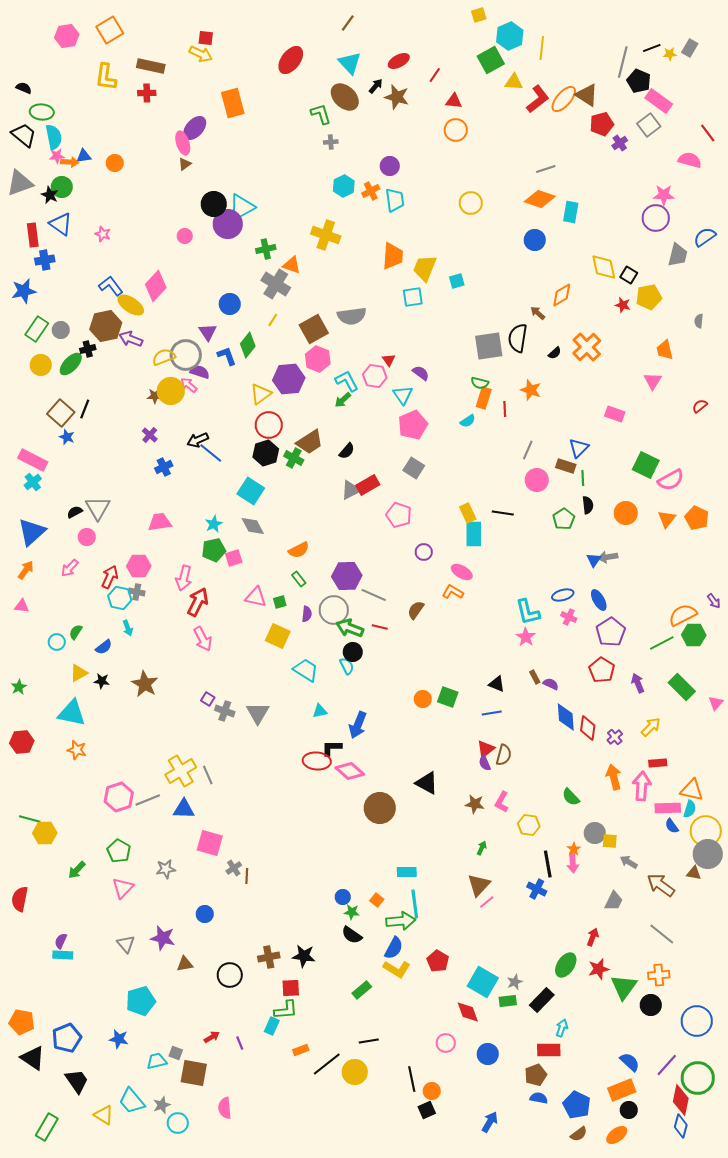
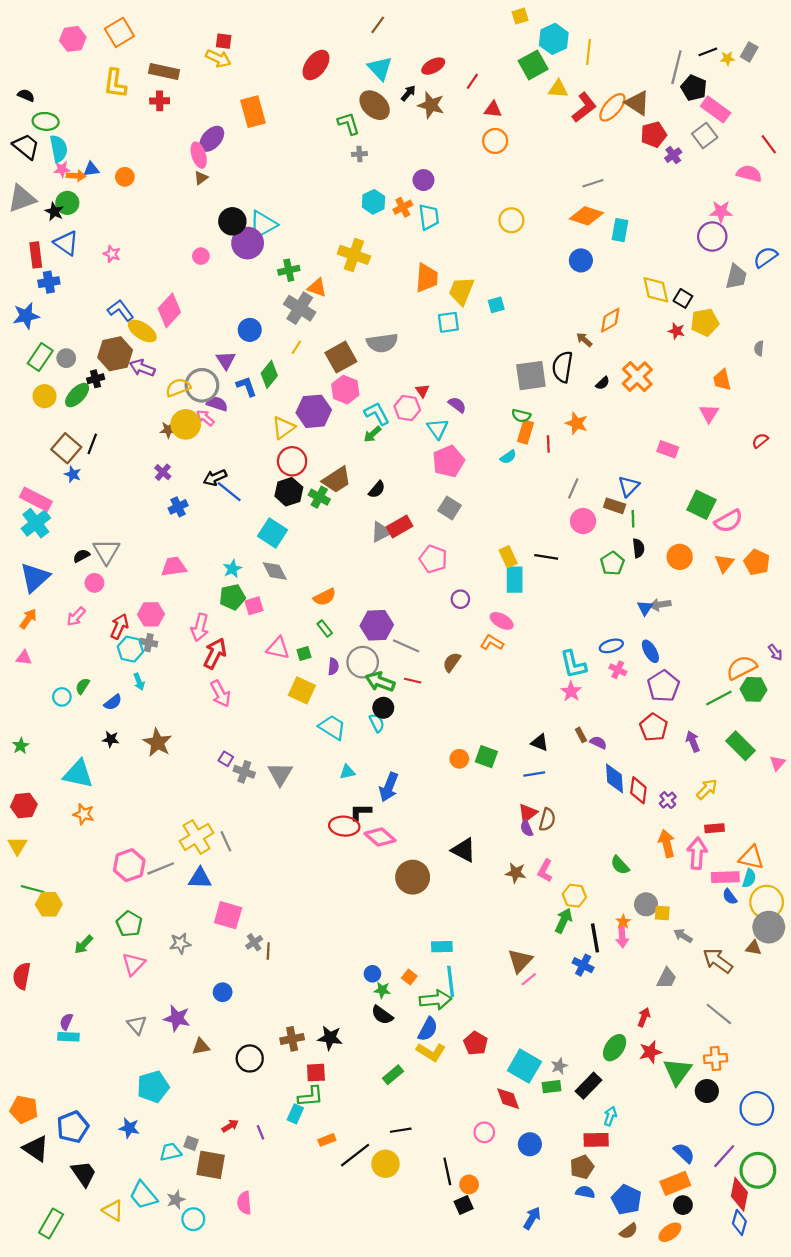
cyan cross: (33, 482) -> (36, 523), size x1.5
yellow triangle: (79, 673) -> (17, 846), moved, turned -30
green arrow: (482, 848) -> (564, 921), moved, size x1.6

